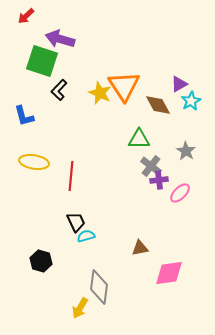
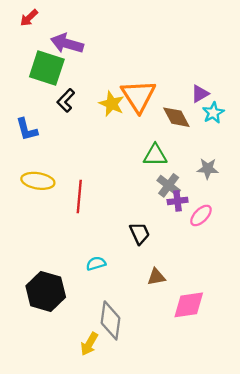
gray star: (186, 151) -> (208, 169), turned -30
black trapezoid: (76, 222) -> (140, 233), moved
black hexagon: (41, 261) -> (46, 291), size x1.6

